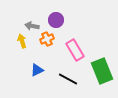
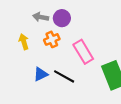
gray arrow: (32, 26) -> (41, 17), moved
black line: (68, 79) -> (64, 76), moved

